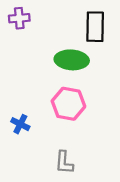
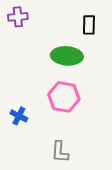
black rectangle: (95, 27) -> (89, 25), size x0.7

